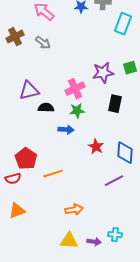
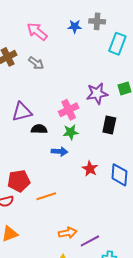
red pentagon: (26, 159) -> (19, 181), turned 30
purple line: (114, 181) -> (90, 241), moved

